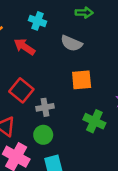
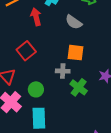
red arrow: (24, 47) -> (36, 17), turned 30
gray cross: (45, 107) -> (63, 71), moved

